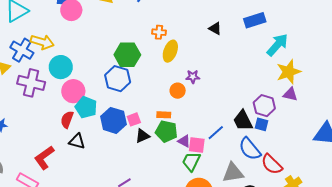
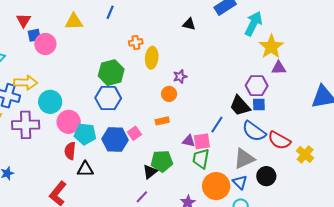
green pentagon: (166, 131) -> (162, 161), moved
black triangle: (142, 136) -> (150, 172), moved

